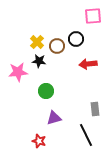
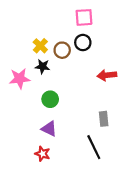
pink square: (93, 16) -> (84, 17), moved
red arrow: (88, 64) -> (107, 75), moved
purple triangle: (54, 118) -> (49, 129), moved, turned 42

